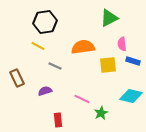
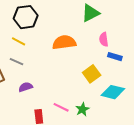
yellow square: (108, 65) -> (92, 74), moved, turned -30
gray line: (55, 66) -> (16, 62), moved
pink line: (82, 99) -> (61, 107), moved

